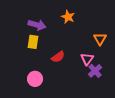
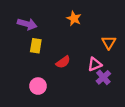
purple arrow: (37, 25) -> (27, 24), moved
pink triangle: (87, 59) -> (95, 64), turned 32

